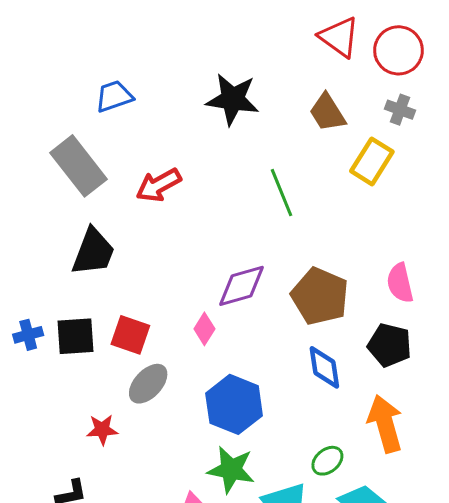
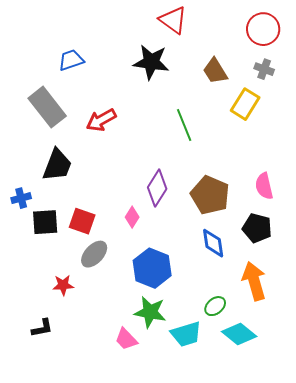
red triangle: (339, 37) -> (173, 20), moved
purple diamond: (241, 286) -> (157, 188), turned -42
blue cross: (28, 335) -> (21, 198), moved

